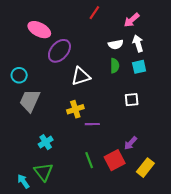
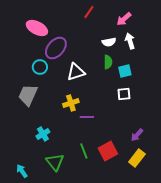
cyan square: (139, 67) -> (125, 71), moved
cyan circle: (19, 75) -> (40, 67), moved
purple arrow: (131, 143) -> (137, 135), moved
green triangle: (44, 172) -> (55, 162), moved

